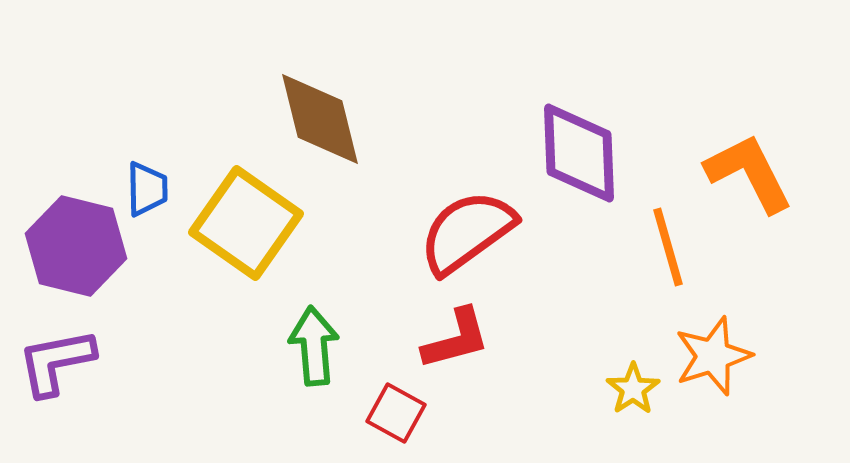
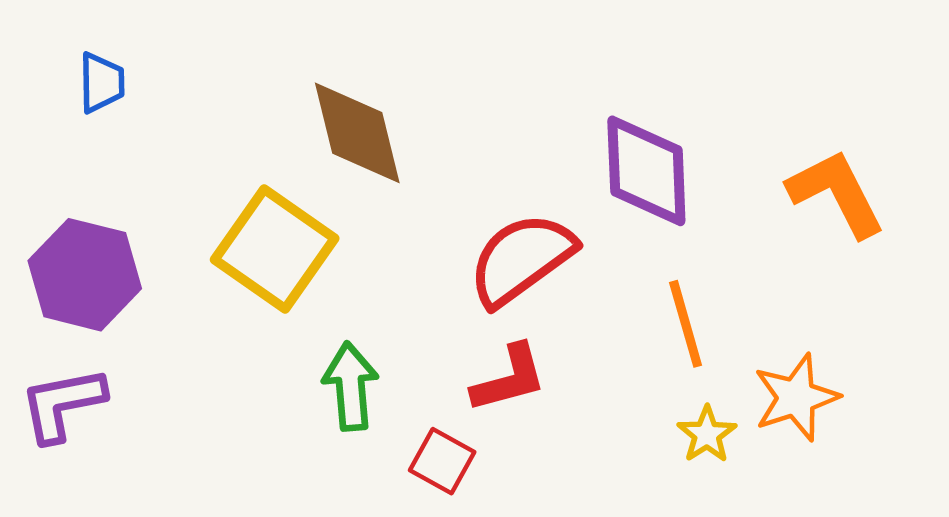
blue trapezoid: (147, 189) -> (102, 83), moved
orange line: (668, 247) -> (686, 324), moved

